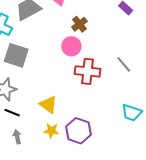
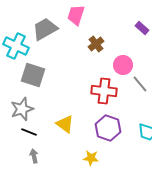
pink circle: (71, 46) -> (123, 65), moved
yellow star: (51, 131) -> (91, 158), moved
purple hexagon: (78, 131) -> (108, 128), moved

